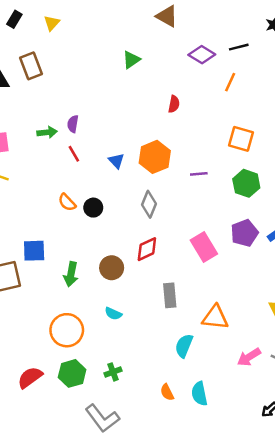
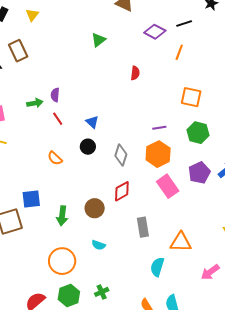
orange hexagon: (155, 157) -> (158, 154), moved
black circle: (93, 208) -> (88, 147), moved

